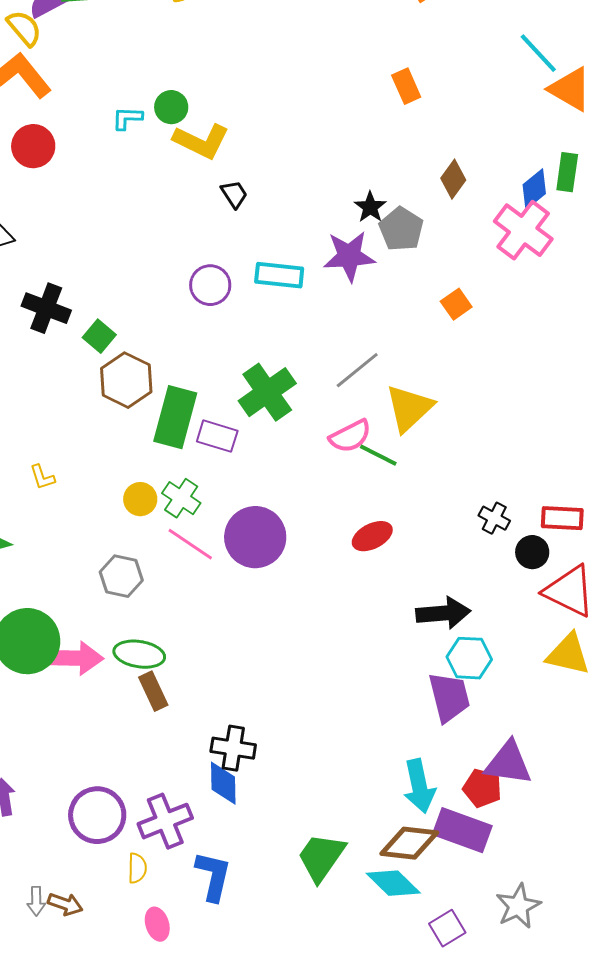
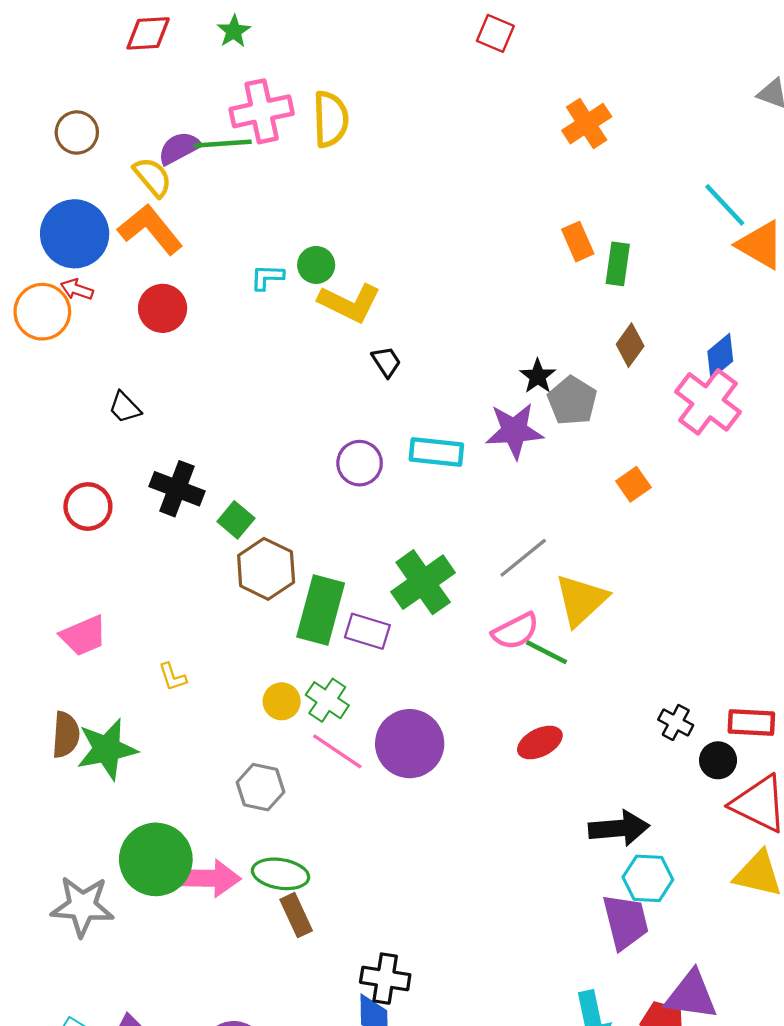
green rectangle: (567, 172) -> (618, 264), moved

